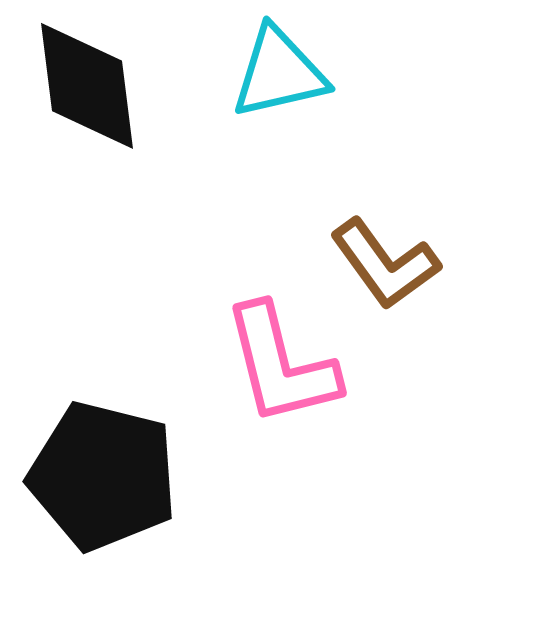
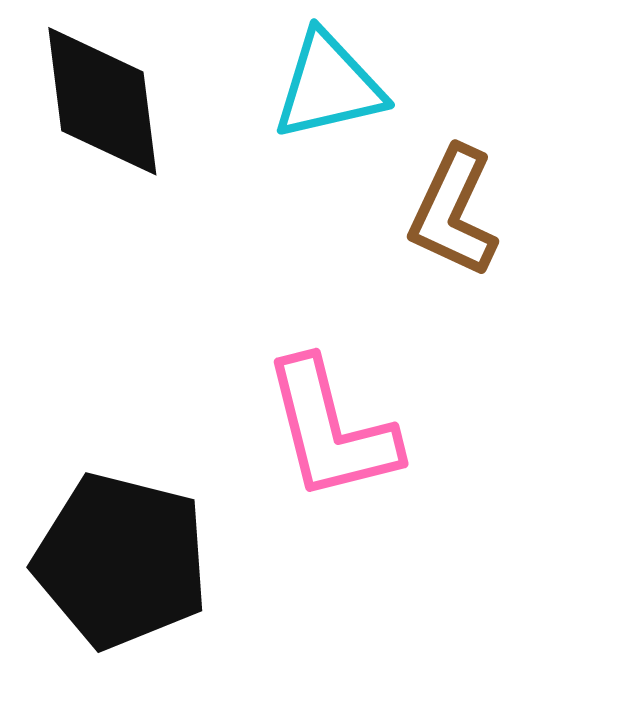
brown L-shape: (385, 264) -> (453, 212), moved, turned 61

